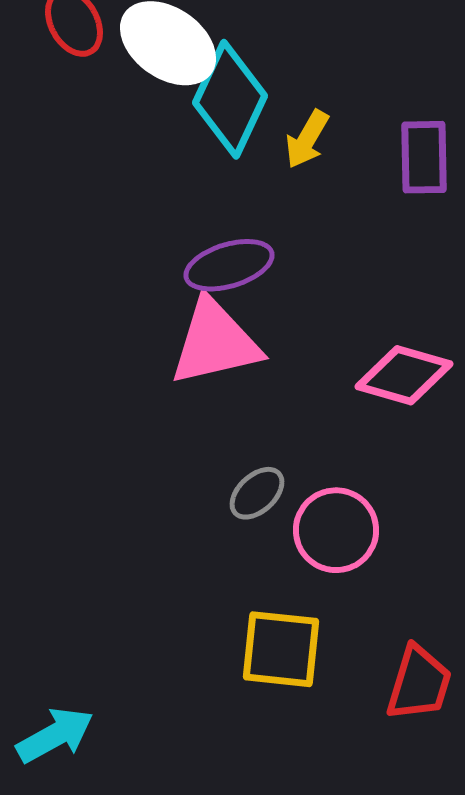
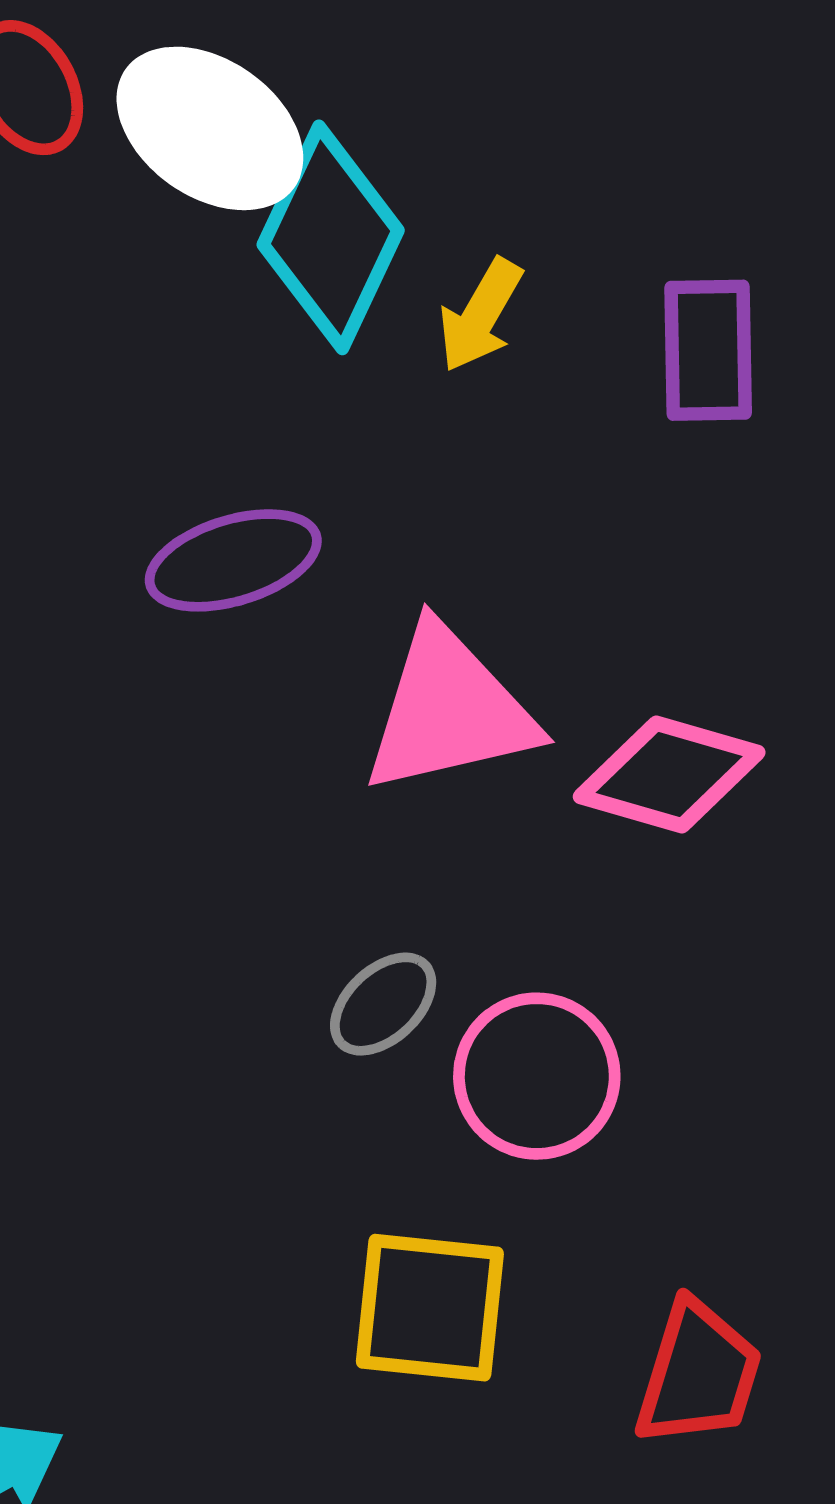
purple ellipse: (229, 265) -> (233, 560), moved
pink triangle: (215, 342) -> (449, 710), moved

